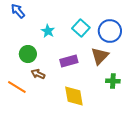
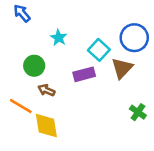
cyan square: (81, 28) -> (99, 50), moved
green cross: (113, 81) -> (138, 112), moved, turned 32
yellow diamond: (74, 96) -> (46, 126), moved

